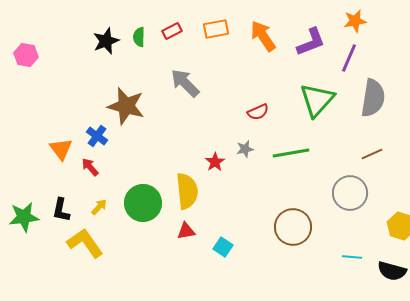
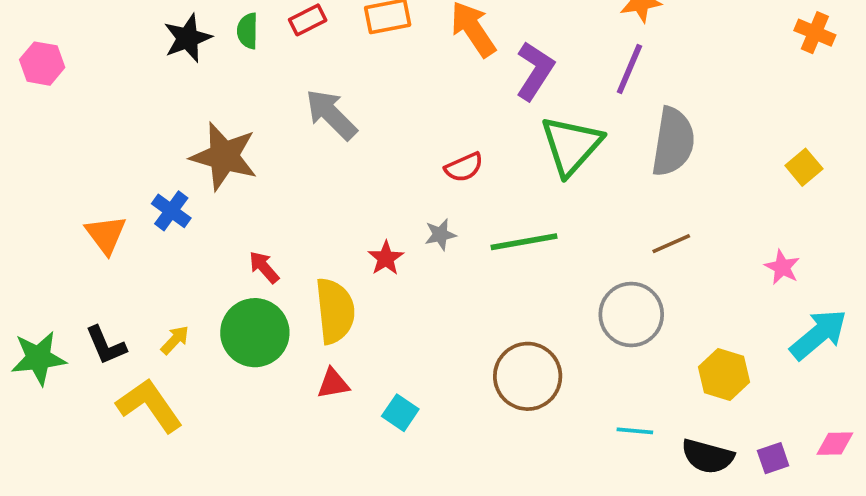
purple L-shape: (311, 42) -> (535, 71), moved, turned -36
red arrow: (90, 167) -> (264, 267), moved
black L-shape: (61, 210) -> (106, 345), turned -35

